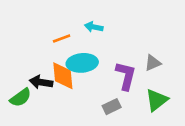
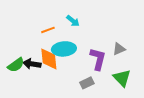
cyan arrow: (94, 27) -> (73, 21), turned -152
green semicircle: (21, 98) -> (16, 65), moved
green triangle: (157, 100) -> (122, 78), turned -36

